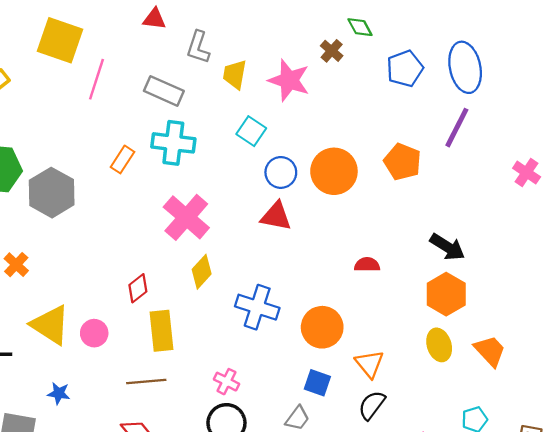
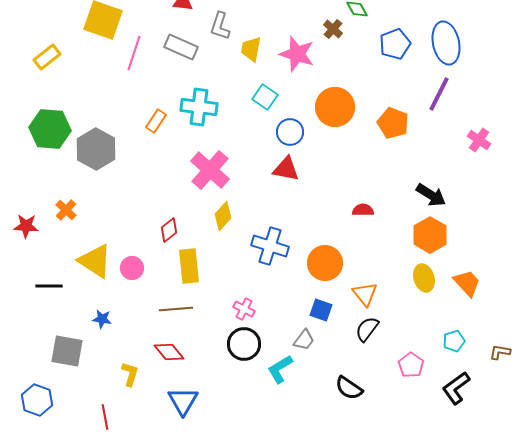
gray rectangle: (164, 91) -> (181, 47), moved
orange circle: (334, 171) -> (335, 107), moved
pink cross: (527, 172) -> (479, 140), moved

